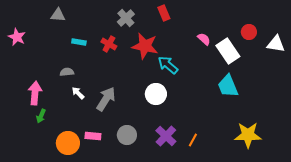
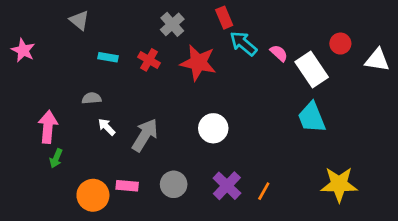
gray triangle: (58, 15) -> (79, 20), turned 35
cyan arrow: (168, 65) -> (243, 44), moved

